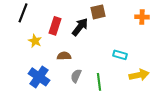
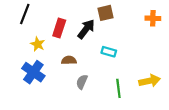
cyan rectangle: (120, 55) -> (109, 52), moved
blue cross: (39, 77) -> (33, 72), moved
green line: (99, 82) -> (118, 88), moved

